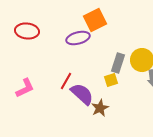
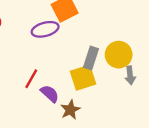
yellow square: (111, 80) -> (83, 78), size x1.6
purple semicircle: (82, 94) -> (50, 94), size x0.7

